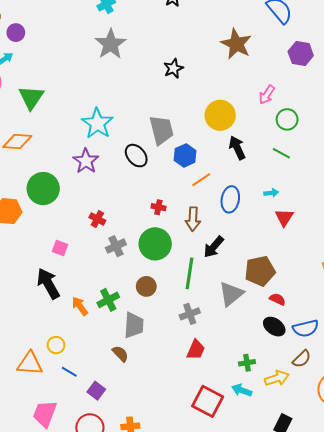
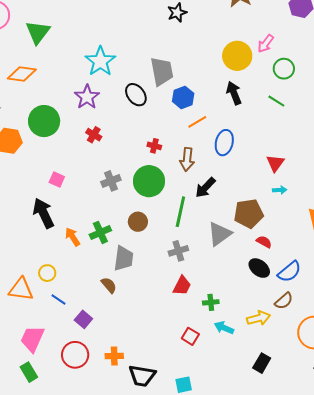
yellow circle: (220, 115) -> (237, 56), moved
cyan arrow: (271, 193) -> (280, 190), moved
red cross: (97, 219) -> (94, 135), moved
blue semicircle: (306, 328) -> (289, 272), turned -30
green cross: (247, 363) -> (211, 302), moved
red square: (208, 401) -> (190, 336), size x0.6

